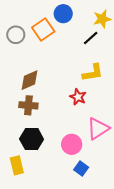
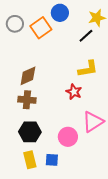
gray circle: (16, 35) -> (15, 24), moved
yellow rectangle: (17, 165) -> (30, 160), moved
blue square: (81, 169) -> (52, 160), moved, turned -32

